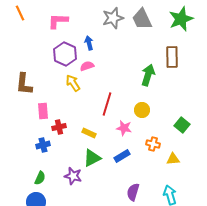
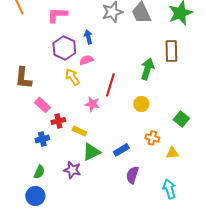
red line: (107, 104) -> (110, 85), moved
pink rectangle: (43, 111) -> (42, 105), turned -42
pink star: (124, 128) -> (92, 104), moved
yellow rectangle: (89, 133) -> (79, 131), moved
purple semicircle: (133, 192) -> (132, 175), moved

